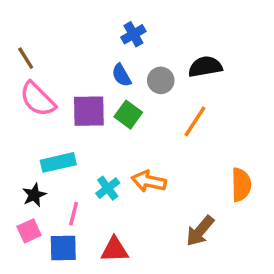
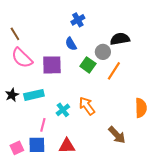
gray circle: (161, 80) -> (103, 52), moved
green square: (128, 115) -> (88, 65), moved
orange arrow: (149, 181) -> (87, 106), turned 42
black star: (34, 195) -> (12, 95), moved
pink square: (29, 231) -> (17, 148), moved
brown arrow: (200, 231) -> (117, 135), turned -84

